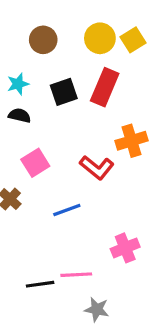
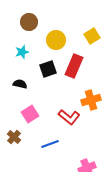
yellow circle: (100, 38) -> (56, 40), moved
brown circle: (43, 40) -> (29, 22), moved
cyan star: (18, 84) -> (22, 52), moved

